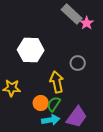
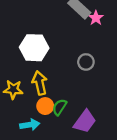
yellow arrow: (57, 82) -> (40, 83), moved
cyan arrow: (51, 120) -> (30, 125), moved

